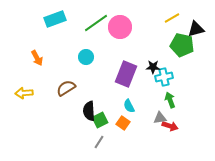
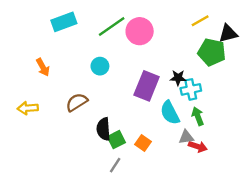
cyan semicircle: (129, 106) -> (170, 113), moved, size x1.5

